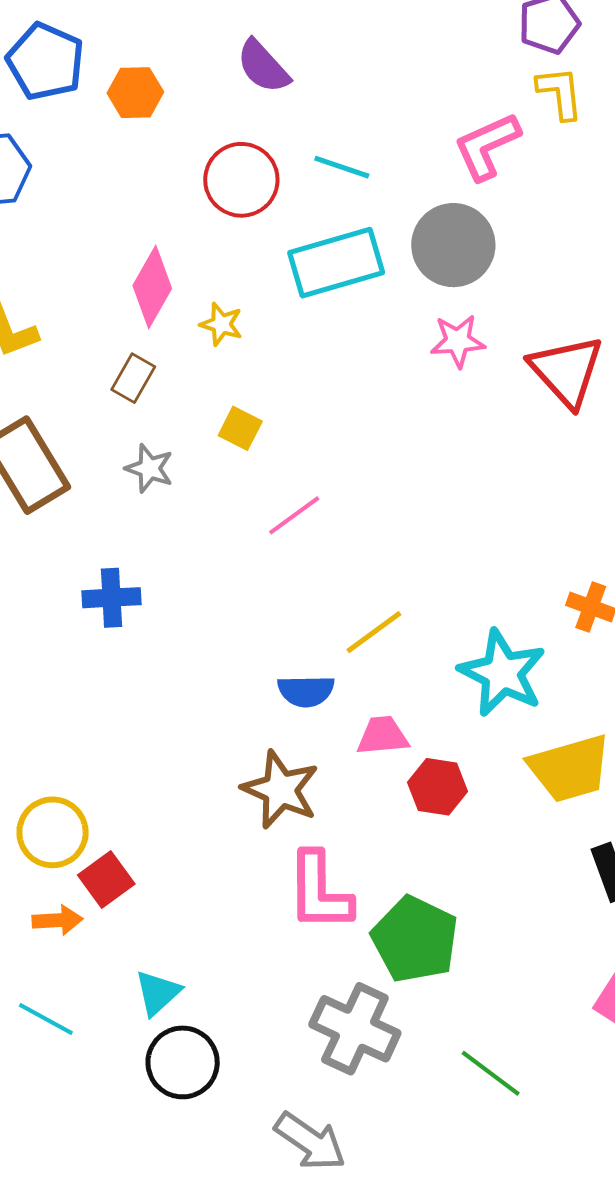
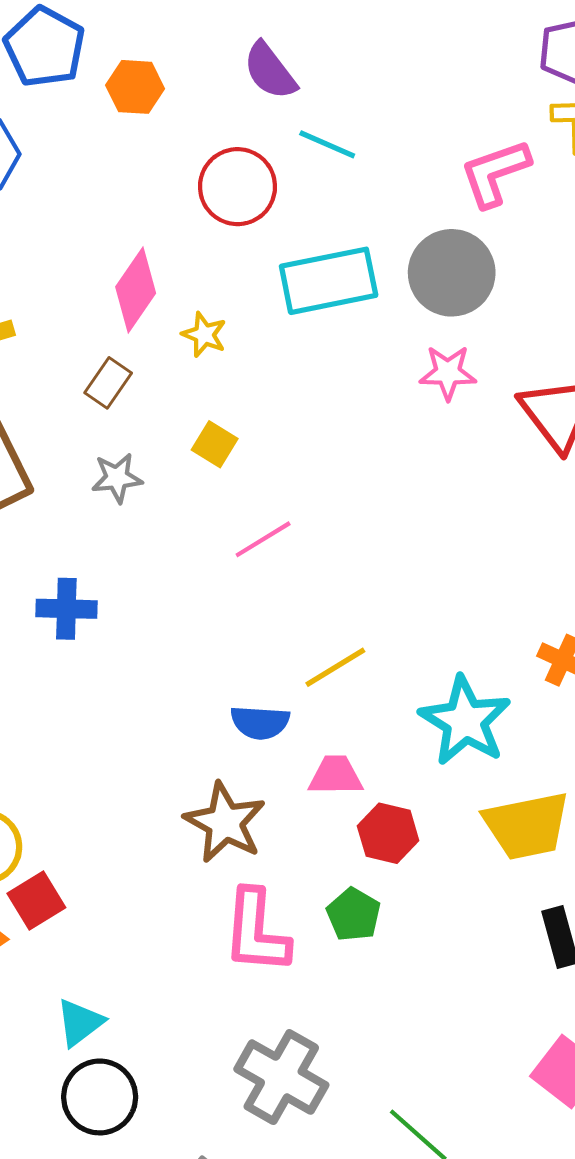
cyan line: (342, 167) -> (327, 144), moved
gray star: (149, 468) -> (117, 478), turned -30
green pentagon: (415, 939) -> (354, 915), moved, size x0.6

